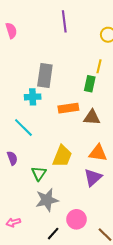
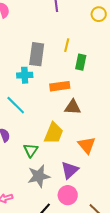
yellow line: (99, 66) -> (67, 45), moved
brown triangle: (92, 117) -> (73, 107), moved
orange triangle: (98, 153) -> (87, 145), moved, turned 42
purple triangle: (93, 177) -> (70, 170), moved

